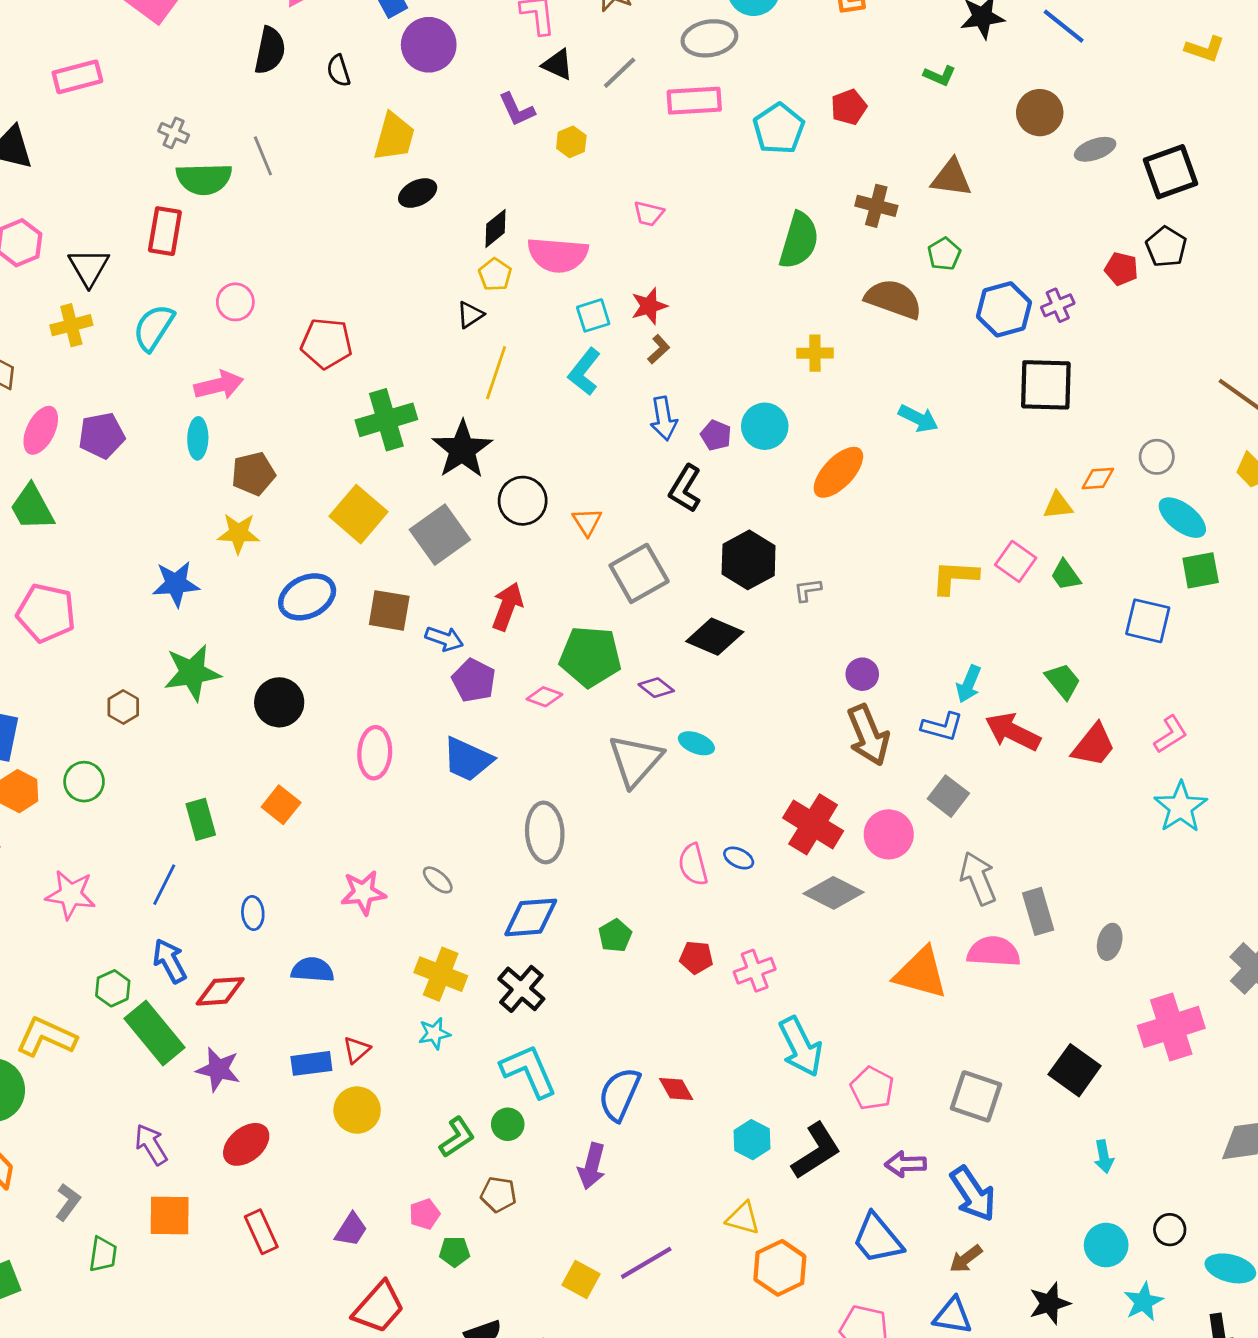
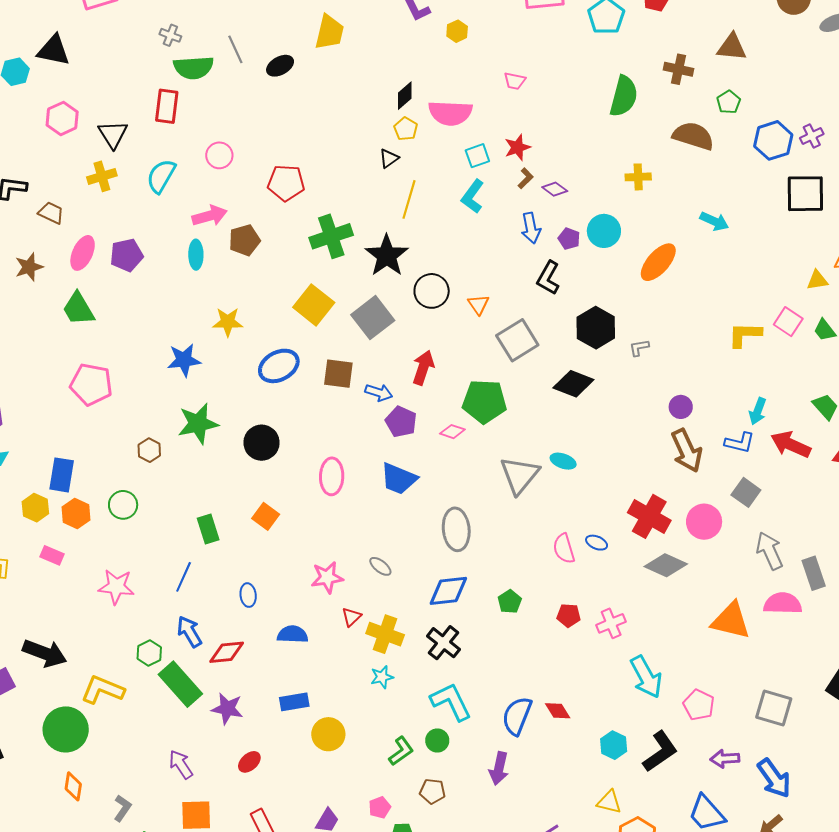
black ellipse: (418, 193) -> (280, 66), moved
brown pentagon: (253, 474) -> (244, 240), moved
purple diamond: (656, 688) -> (555, 189), moved
red triangle: (357, 1050) -> (352, 617), moved
red ellipse: (246, 1144) -> (249, 762), size x0.7

